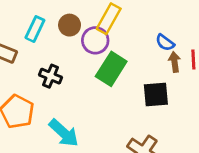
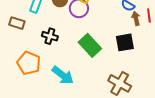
green rectangle: (111, 69) -> (90, 45), moved, turned -70

